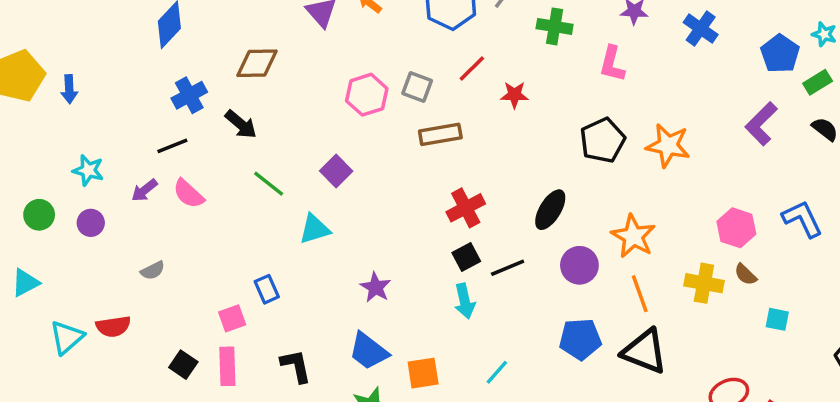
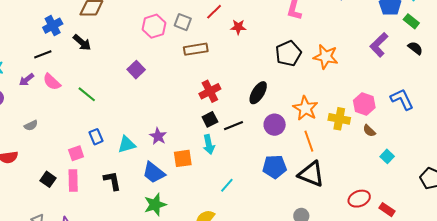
green rectangle: (818, 82) -> (411, 21), turned 70
green line: (269, 184) -> (87, 94), moved
cyan triangle: (315, 229) -> (127, 145), moved
yellow cross: (704, 283) -> (339, 119), moved
cyan square: (777, 319) -> (387, 156), turned 32
orange square: (423, 373) -> (183, 158), moved

